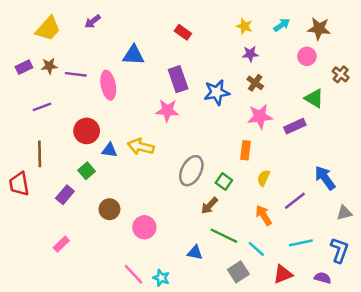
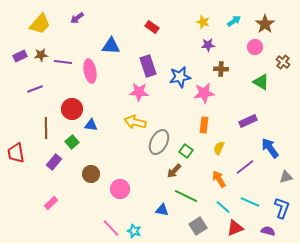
brown star: (319, 29) -> (265, 24), turned 30
brown cross: (255, 83) -> (221, 69), moved, turned -32
pink star: (260, 117) -> (204, 93), moved
purple rectangle: (295, 126) -> (248, 121), moved
yellow arrow: (141, 147) -> (135, 122), moved
brown line: (40, 154) -> (46, 128), moved
cyan line: (301, 243) -> (250, 202), turned 36
cyan line: (256, 249) -> (223, 207), moved

